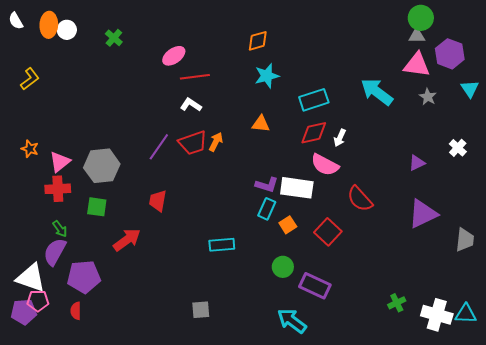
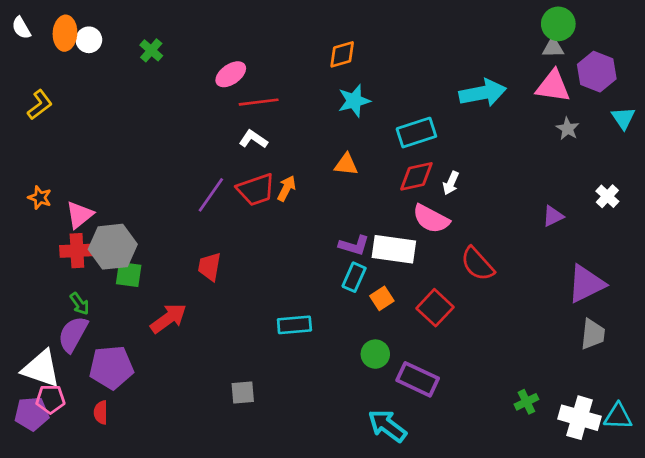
cyan arrow: (377, 92) -> (483, 93), moved, turned 132
gray hexagon: (102, 166) -> (113, 247), moved
purple triangle: (423, 214) -> (586, 284), moved
gray trapezoid: (465, 240) -> (593, 334), moved
gray square: (201, 310) -> (243, 393), moved

